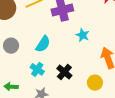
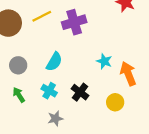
cyan star: (83, 35) -> (104, 61), moved
green arrow: (11, 87) -> (19, 95), moved, turned 56

